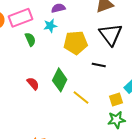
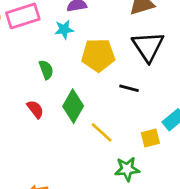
green semicircle: (30, 39) -> (46, 70), moved
green star: (116, 120) -> (127, 169), moved

